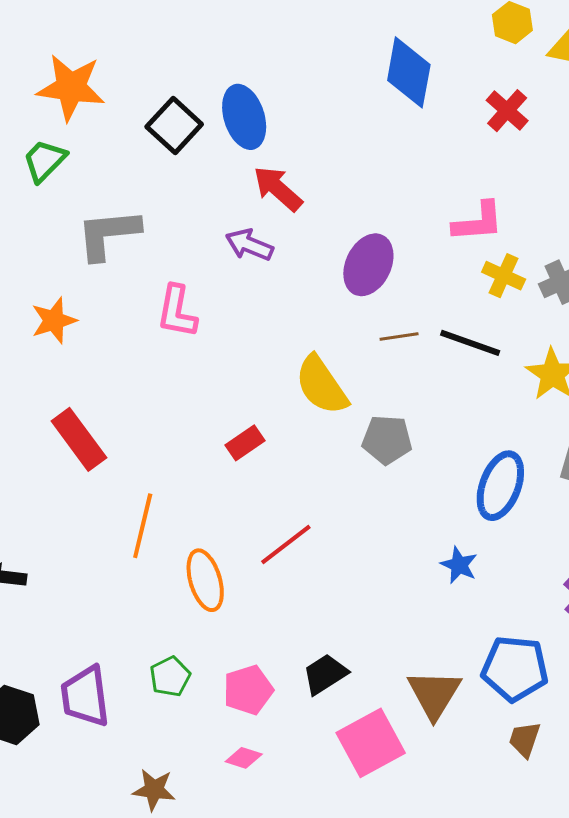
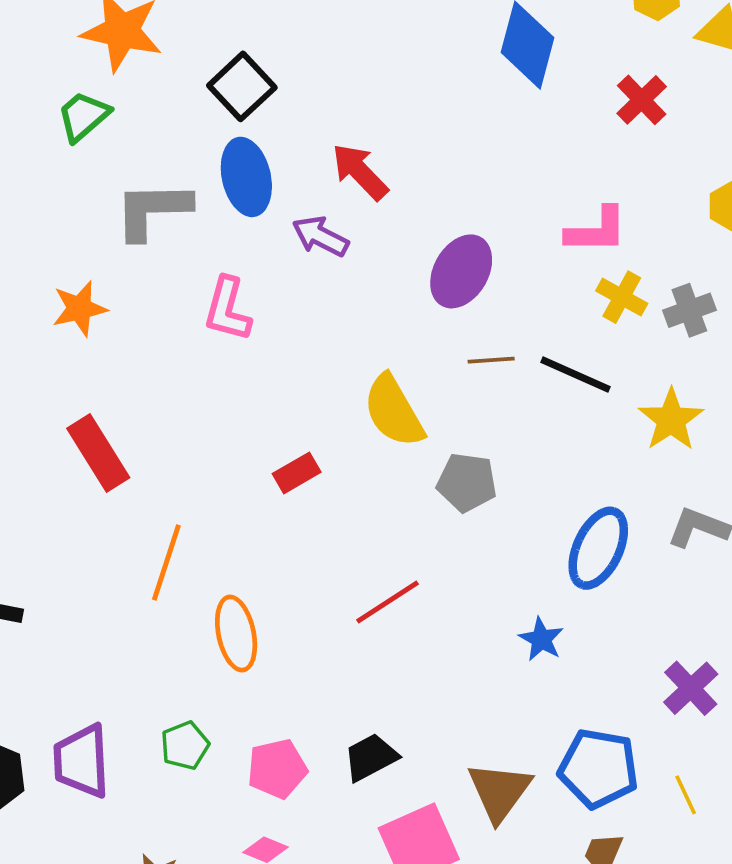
blue ellipse: (244, 117) -> (246, 177), moved
red line: (286, 545) -> (387, 602), moved

